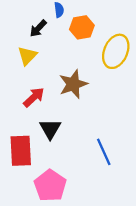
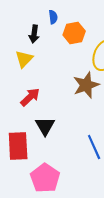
black arrow: (38, 28) -> (34, 34), turned -36
brown star: (73, 84) -> (86, 85), moved

